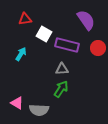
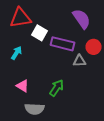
red triangle: (25, 19) -> (21, 18), size x1.6
gray triangle: (62, 69) -> (80, 61), moved
pink triangle: (17, 103) -> (23, 86), moved

